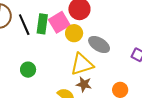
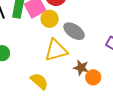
brown star: (84, 84) -> (81, 68), moved

